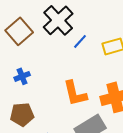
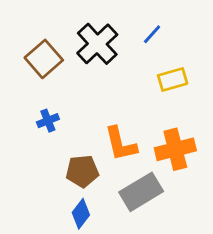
blue line: (80, 41) -> (152, 34), moved
brown pentagon: (22, 114) -> (82, 171), moved

